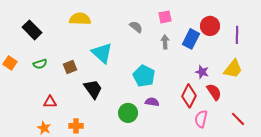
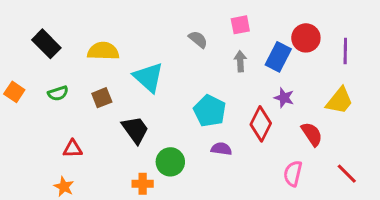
yellow semicircle: (80, 19) -> (103, 51), moved
purple star: (202, 72) -> (284, 98), moved
red diamond: (189, 96) -> (261, 124), moved
green circle: (128, 113) -> (170, 162), moved
orange cross: (76, 126) -> (143, 184), moved

